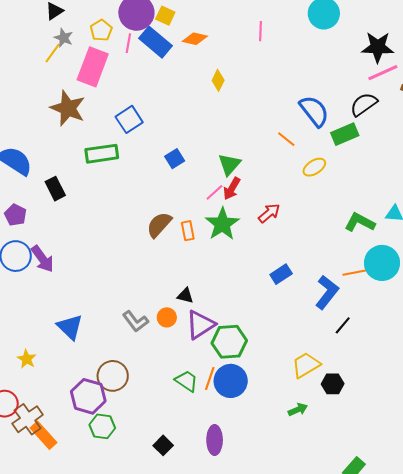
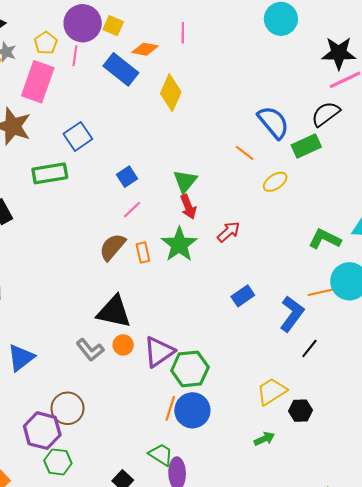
pink line: (260, 31) -> (183, 33), moved
blue rectangle: (156, 42) -> (121, 69), moved
yellow diamond: (218, 80) -> (171, 93), size x1.6
red arrow: (232, 189) -> (188, 207), turned -50
pink line: (214, 192) -> (132, 210), moved
black triangle: (185, 296) -> (114, 312), moved, size x2.0
blue triangle: (70, 327) -> (21, 358), turned 40
green trapezoid: (187, 381) -> (161, 455), moved

